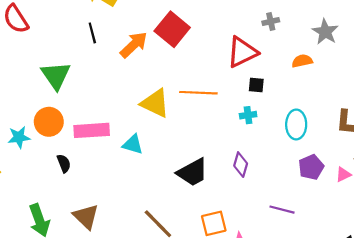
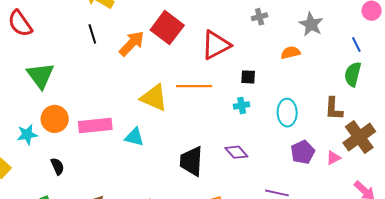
red triangle: (242, 52) -> (216, 45), moved
green triangle: (56, 75) -> (40, 75), moved
black semicircle: (64, 163) -> (57, 166), moved
purple diamond: (241, 165) -> (236, 152), turned -55
black trapezoid: (192, 172) -> (191, 161), turned 124

